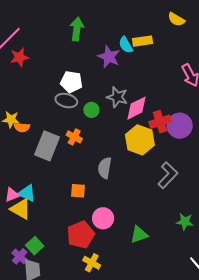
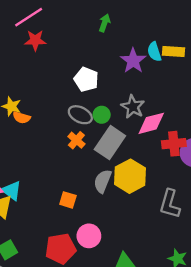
green arrow: (77, 29) -> (105, 23), size x0.7
gray ellipse: (66, 101) -> (80, 115), moved
yellow hexagon: (140, 140) -> (130, 176), moved
gray rectangle: (47, 146) -> (110, 143), moved
gray L-shape: (168, 175) -> (170, 204), turned 140

